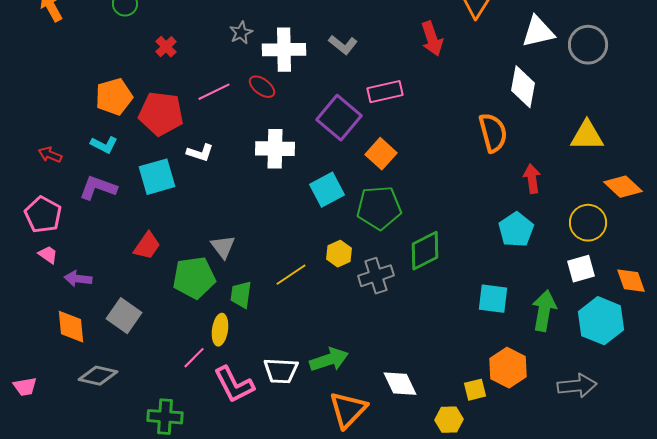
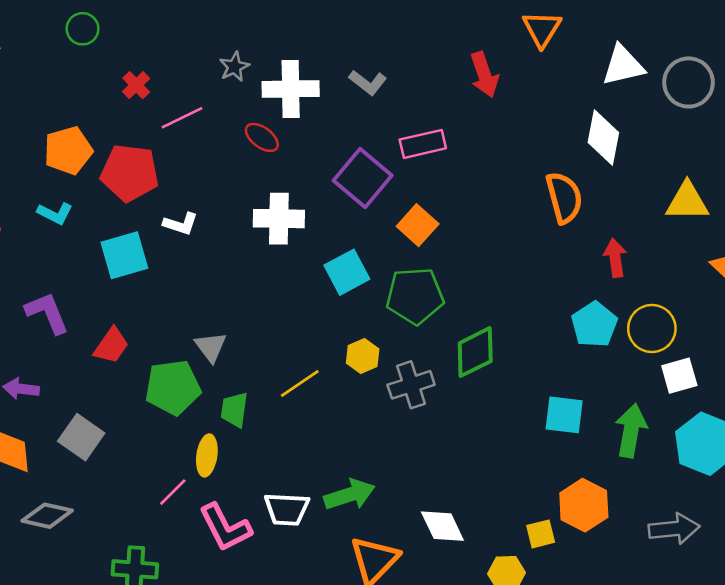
pink line: (214, 92) -> (182, 118), moved
purple L-shape: (98, 188) -> (47, 313), moved, turned 48
yellow circle: (588, 223) -> (652, 329), moved

